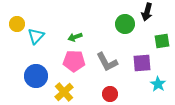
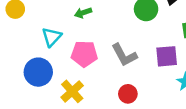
cyan triangle: (36, 36) -> (52, 37), moved
green arrow: (75, 37) -> (83, 13), moved

